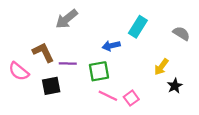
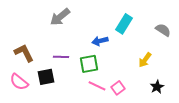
brown L-shape: (43, 52) -> (24, 53), moved
pink semicircle: (19, 71) -> (19, 82), moved
black star: (175, 86) -> (157, 87), moved

